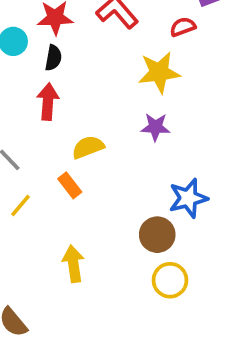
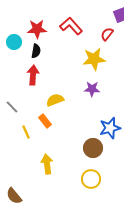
red semicircle: (183, 27) -> (107, 34), turned -32
yellow line: (21, 205) -> (26, 132), moved, turned -64
yellow circle: (170, 280) -> (91, 179), moved

